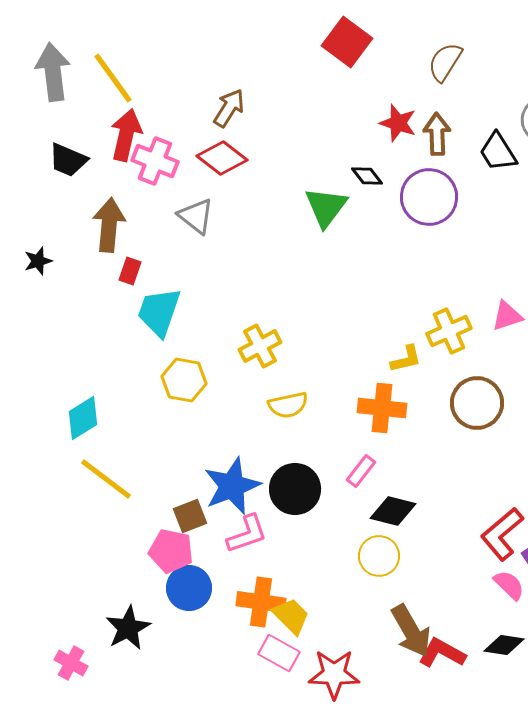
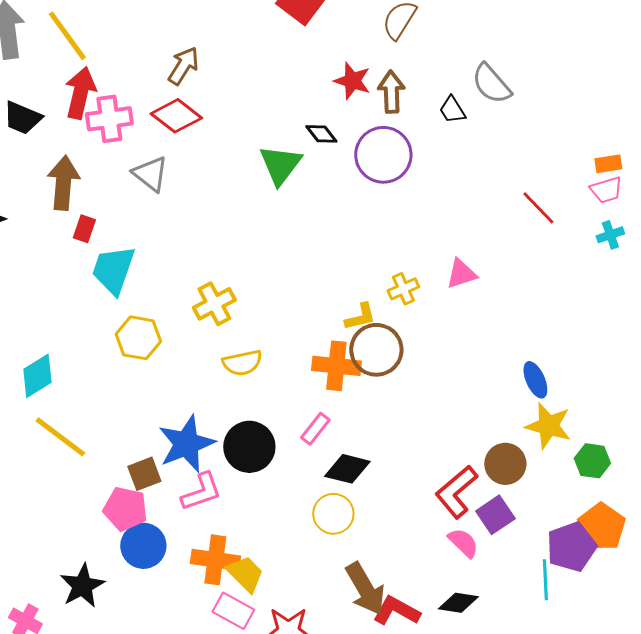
black trapezoid: (498, 152) -> (452, 110), size x0.7
pink cross: (155, 161) -> (109, 119), turned -30
yellow cross: (449, 331) -> (403, 289), size x0.7
brown circle: (477, 403) -> (376, 350), moved

